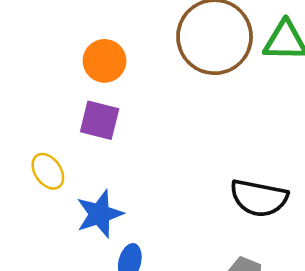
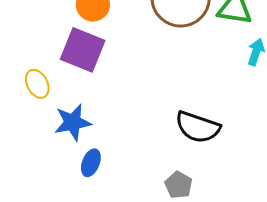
purple square: (100, 120) -> (83, 50), size x1.4

